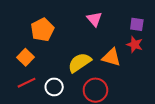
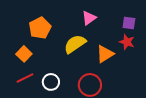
pink triangle: (94, 19) -> (89, 18), turned 35
orange triangle: (111, 57) -> (105, 54), turned -48
yellow semicircle: (80, 63) -> (75, 44), moved

